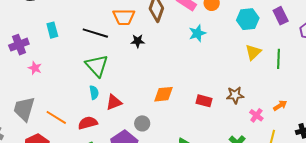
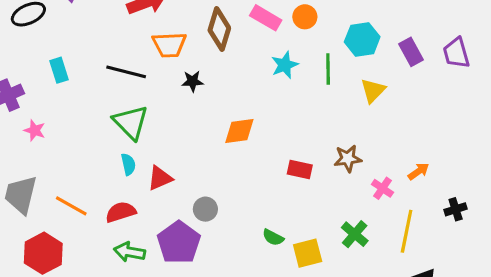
purple rectangle: (281, 16) -> (411, 52), moved
green line: (279, 59) -> (328, 69), moved
orange diamond: (163, 94) -> (239, 131), moved

